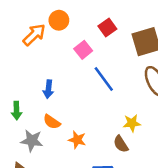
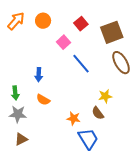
orange arrow: (34, 35) -> (16, 21), moved
orange star: (77, 140) -> (74, 118), moved
gray star: (32, 141) -> (18, 114), moved

